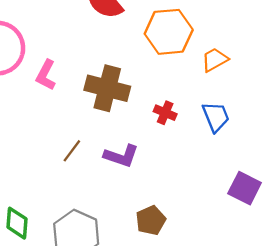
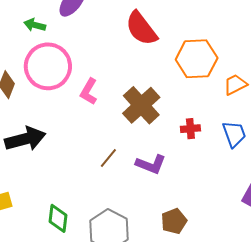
brown cross: (107, 88) -> (141, 105), turned 30
red cross: (165, 113) -> (190, 129), turned -30

